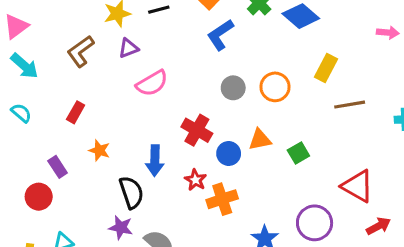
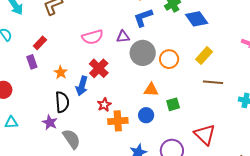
purple triangle: (128, 48) -> (123, 37), moved
gray circle: (233, 88) -> (143, 53), size x1.6
red cross: (197, 130) -> (99, 68), moved
orange star: (99, 150) -> (61, 72), moved
blue circle: (229, 153) -> (146, 115), moved
purple rectangle: (58, 167) -> (32, 62), moved

